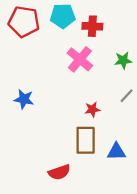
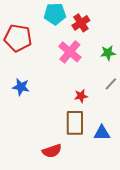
red pentagon: (24, 22) -> (18, 38), moved
red cross: (92, 26) -> (81, 23), turned -36

